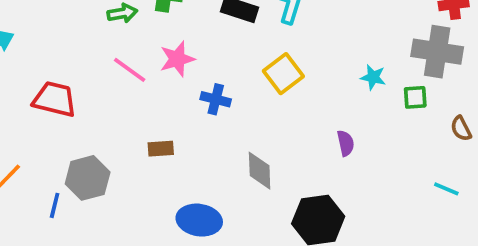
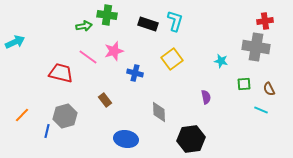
green square: (415, 97) -> (244, 84), moved
red trapezoid: (55, 99) -> (61, 73), moved
brown rectangle: (161, 149) -> (105, 100), turned 56
cyan line: (446, 189) -> (261, 110), moved

